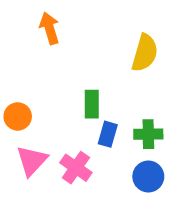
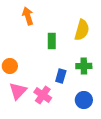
green rectangle: (92, 104) -> (52, 41), moved
green cross: (148, 134) -> (84, 66), moved

